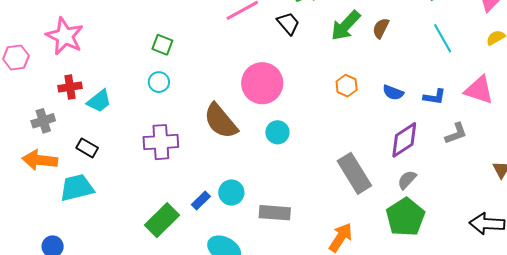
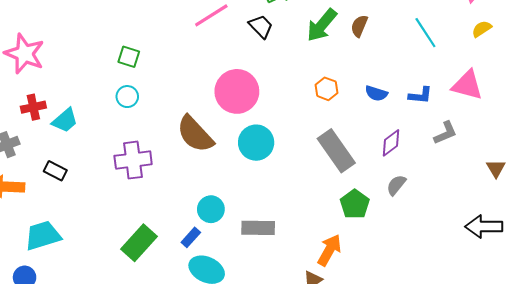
cyan circle: (277, 132) -> (256, 143), size x1.4
purple diamond: (404, 140) -> (391, 143), size x0.7
gray rectangle: (354, 173) -> (336, 151), moved
cyan trapezoid: (77, 188) -> (43, 235), moved
blue rectangle: (201, 201) -> (191, 237), moved
green pentagon: (405, 217) -> (355, 204), moved, size x0.7

